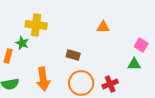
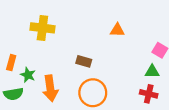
green star: (22, 43) -> (28, 75), moved
red cross: (110, 84) -> (149, 94), moved, turned 35

